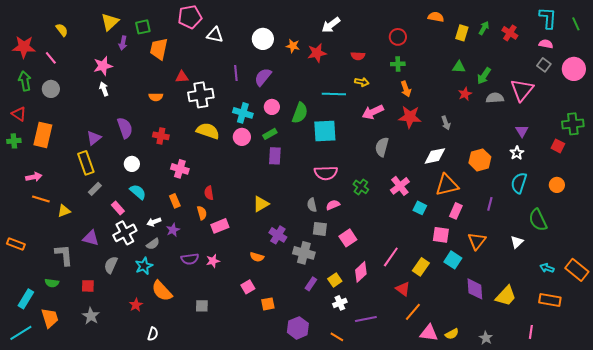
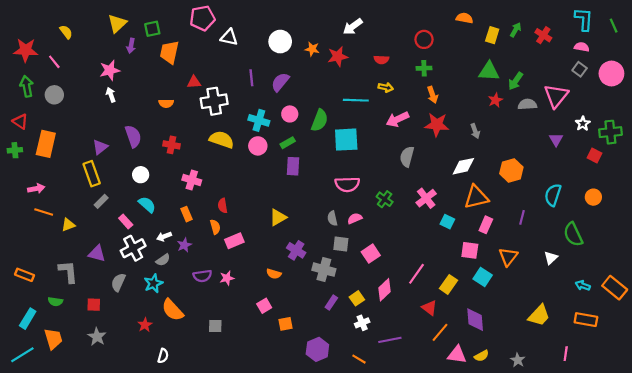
green triangle: (459, 67) -> (489, 71), size x1.5
white star: (517, 153) -> (583, 124), moved
orange rectangle: (16, 244) -> (25, 275), moved
purple diamond: (475, 289) -> (475, 320), moved

